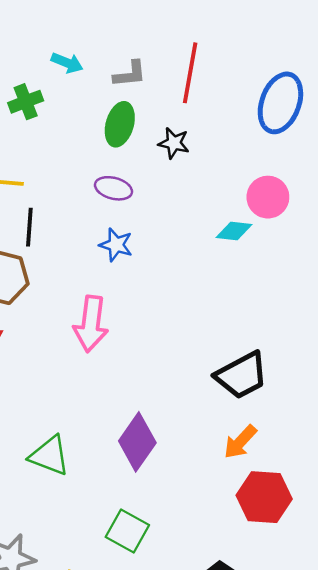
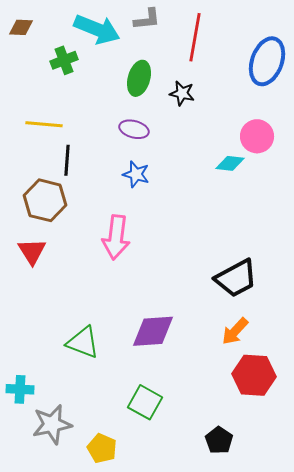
cyan arrow: (67, 63) -> (97, 29), size x1.8
gray L-shape: (130, 74) -> (147, 19), moved
purple diamond: (137, 442) -> (153, 331), turned 51

